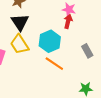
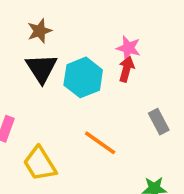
cyan hexagon: (50, 41) -> (83, 77), moved
yellow trapezoid: (19, 44) -> (40, 164), moved

